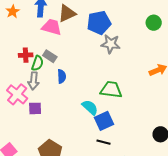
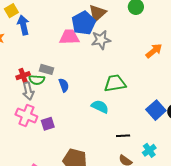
brown triangle: (67, 13) -> (97, 13), moved
pink trapezoid: (52, 27) -> (69, 37), moved
green semicircle: (37, 63) -> (37, 80), turned 91
gray arrow: (34, 81) -> (28, 91), moved
blue square: (104, 121) -> (156, 110), moved

